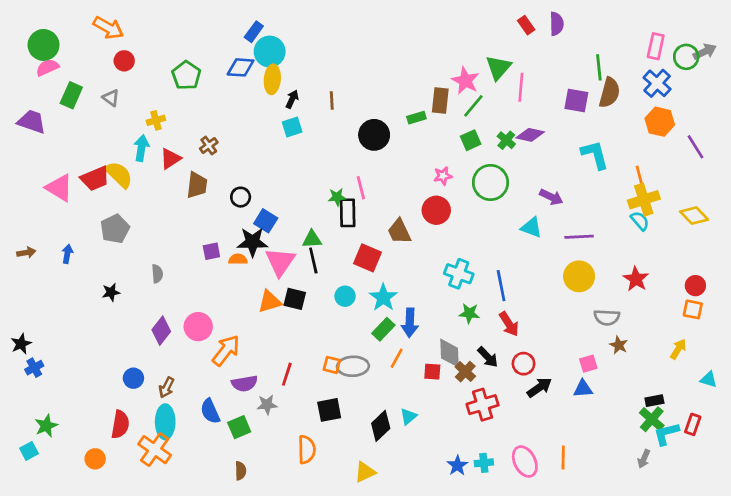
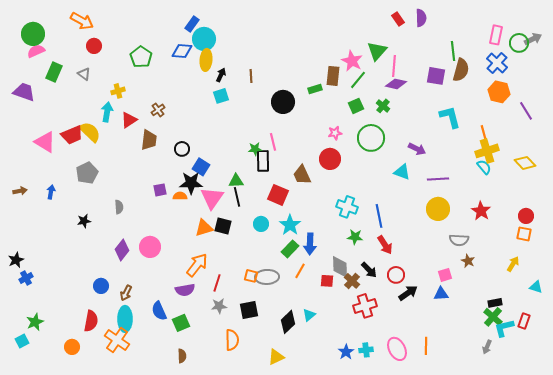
purple diamond: (530, 135) -> (396, 84), moved
orange arrow: (226, 350) -> (197, 265), moved
gray star: (267, 405) -> (219, 306), moved

